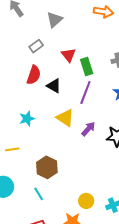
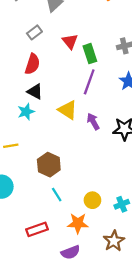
black triangle: (54, 86) -> (35, 92), moved
purple arrow: (88, 129) -> (93, 122), turned -70
cyan line: (39, 194) -> (57, 195), moved

